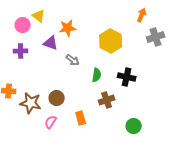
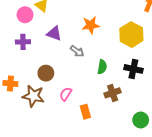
orange star: (68, 28) -> (91, 25), moved
yellow hexagon: (111, 41) -> (131, 35), moved
brown circle: (57, 98) -> (46, 73), moved
pink semicircle: (51, 122) -> (66, 94), moved

